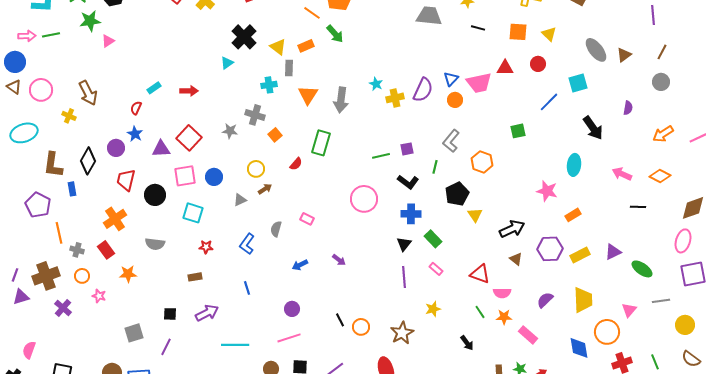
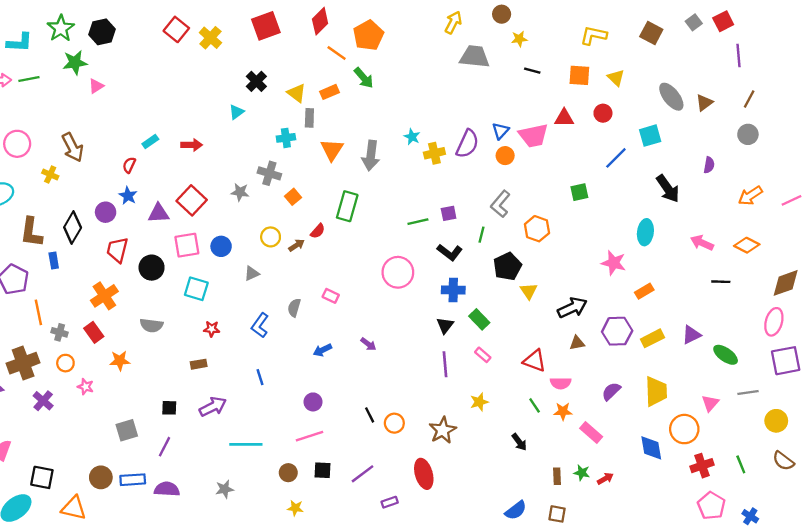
black cross: (244, 37) -> (256, 81), size x0.7
brown arrow: (265, 189) -> (297, 245), moved
brown triangle: (516, 259) -> (577, 343), turned -48

